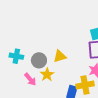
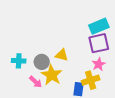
yellow triangle: (60, 56) -> (62, 55), turned 40
yellow star: (47, 75) -> (52, 75), size x1.5

